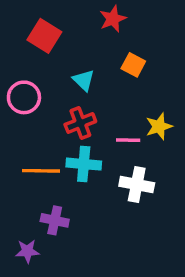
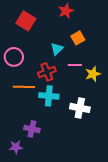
orange square: (133, 65) -> (78, 38), turned 32
cyan triangle: (84, 80) -> (57, 49), moved, turned 32
pink line: (128, 140) -> (75, 65), moved
orange line: (41, 171) -> (24, 87), moved

